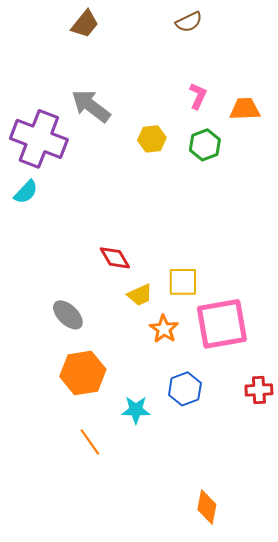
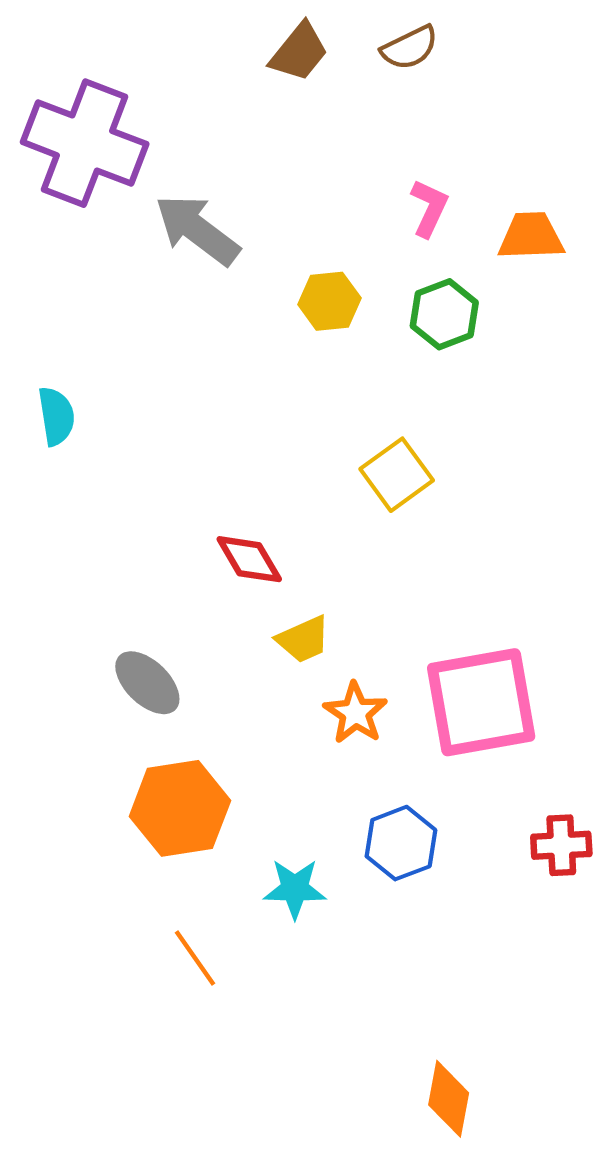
brown trapezoid: (85, 24) -> (299, 52), moved
purple cross: (39, 139) -> (85, 143), moved
cyan semicircle: (26, 192) -> (56, 416), turned -52
yellow square: (183, 282) -> (397, 475), moved, turned -36

